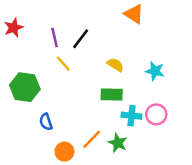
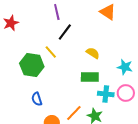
purple line: (55, 38) -> (57, 12), moved
cyan star: (155, 71) -> (125, 67), moved
green hexagon: (25, 87) -> (32, 65), moved

